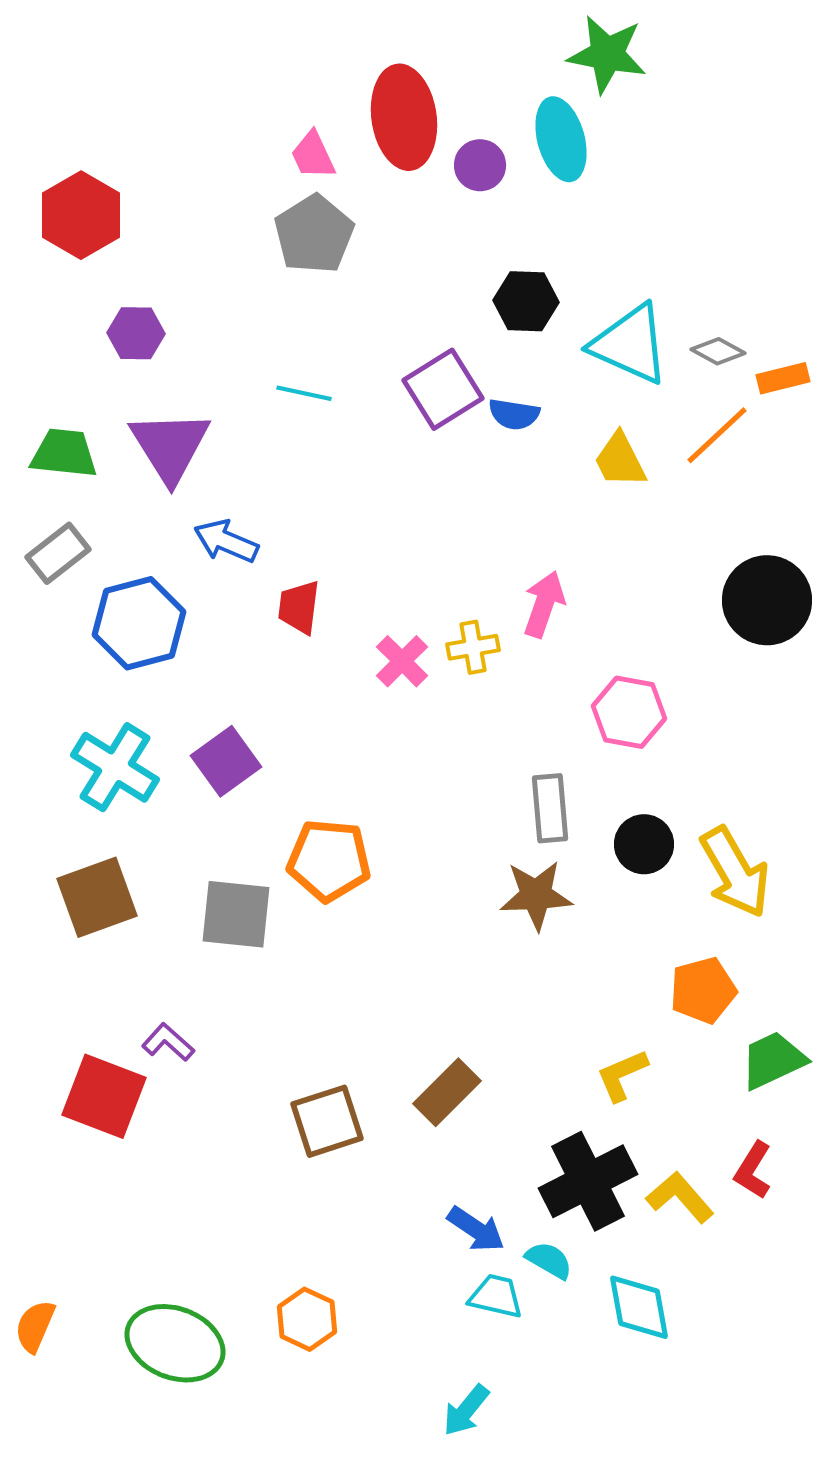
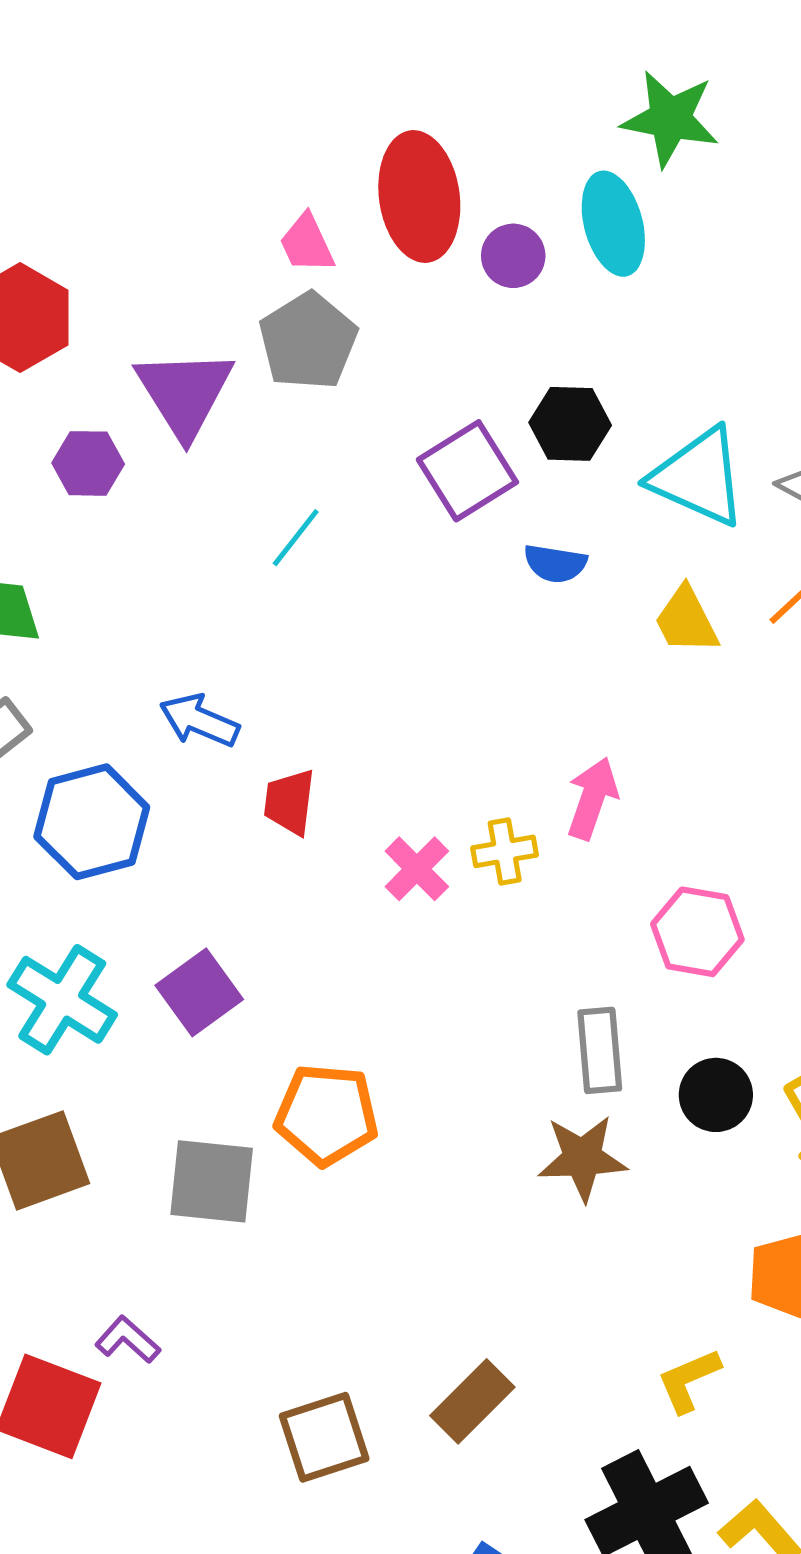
purple square: (443, 389) -> (467, 471), moved
cyan line: (304, 393) -> (296, 538), turned -64
purple triangle: (170, 446) -> (184, 393), moved

